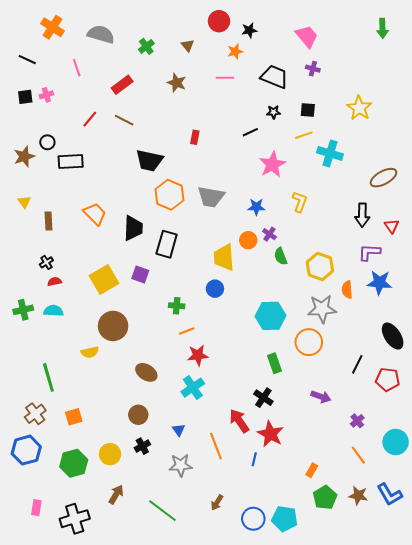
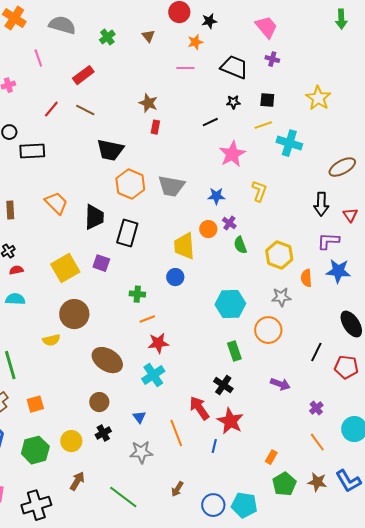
brown star: (177, 83) -> (148, 103), moved
gray star: (322, 309) -> (281, 297), size x0.7
brown ellipse: (146, 372) -> (107, 360), size x1.4

